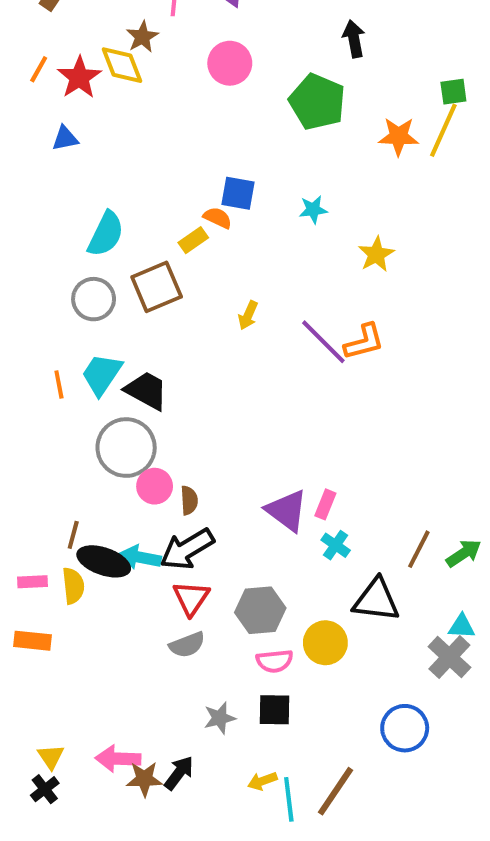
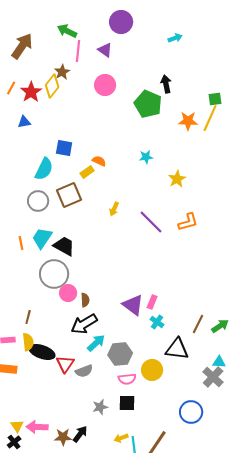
black arrow: (354, 39) -> (166, 84), moved
yellow diamond: (122, 65) -> (52, 86), turned 60
blue square: (238, 193) -> (64, 148), moved
orange L-shape: (364, 342) -> (188, 222), moved
cyan arrow: (140, 557) -> (96, 343), moved, turned 126
black ellipse: (104, 561) -> (42, 352), moved
red triangle: (191, 598) -> (65, 364), moved
pink arrow: (118, 759) -> (37, 427), moved

